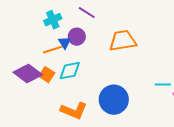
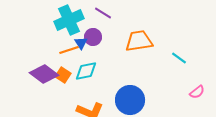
cyan cross: (53, 20) -> (69, 20), size x1.6
cyan line: (163, 85) -> (179, 58), moved, turned 35

